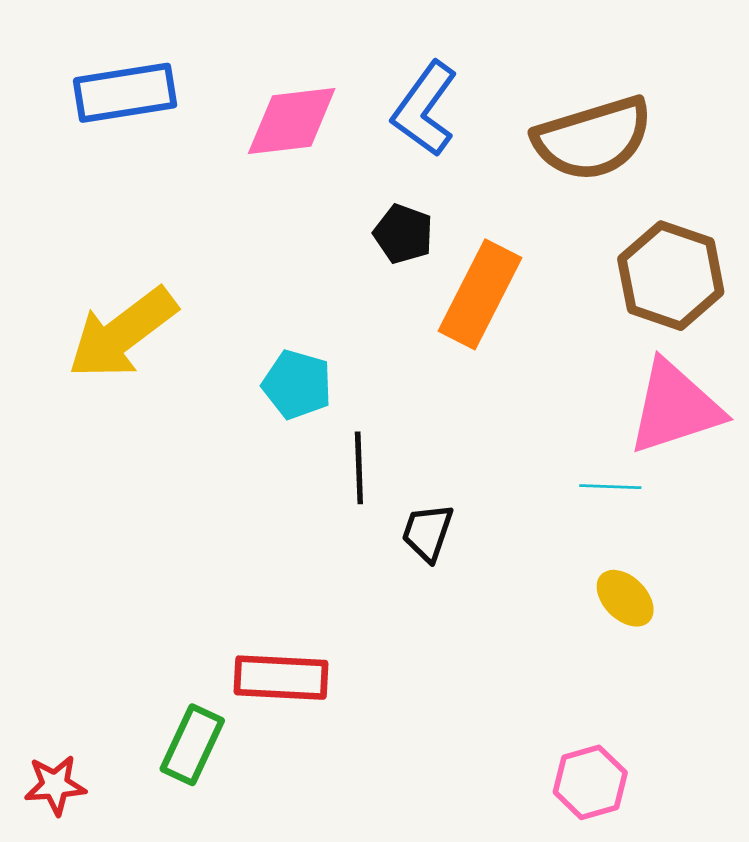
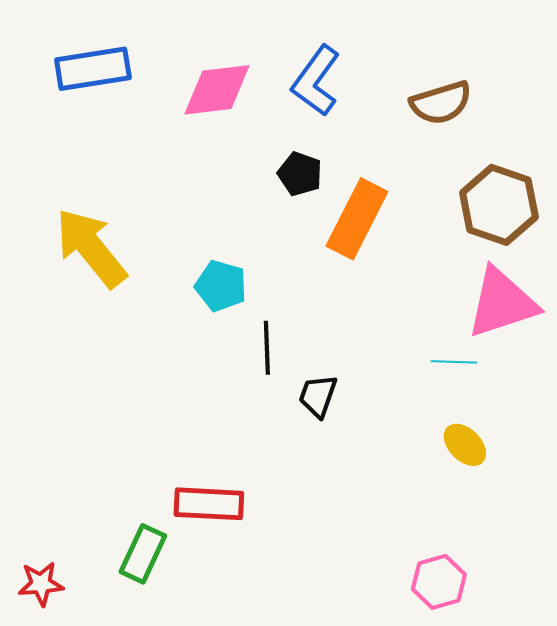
brown semicircle: (593, 138) -> (441, 103), size x0.7
yellow arrow: (122, 333) -> (91, 248), turned 88

